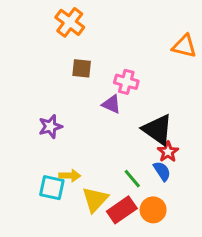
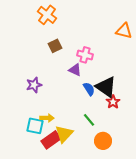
brown square: (82, 68) -> (55, 46), turned -32
blue semicircle: (162, 171) -> (89, 89), moved
red rectangle: (122, 210) -> (51, 140), moved

